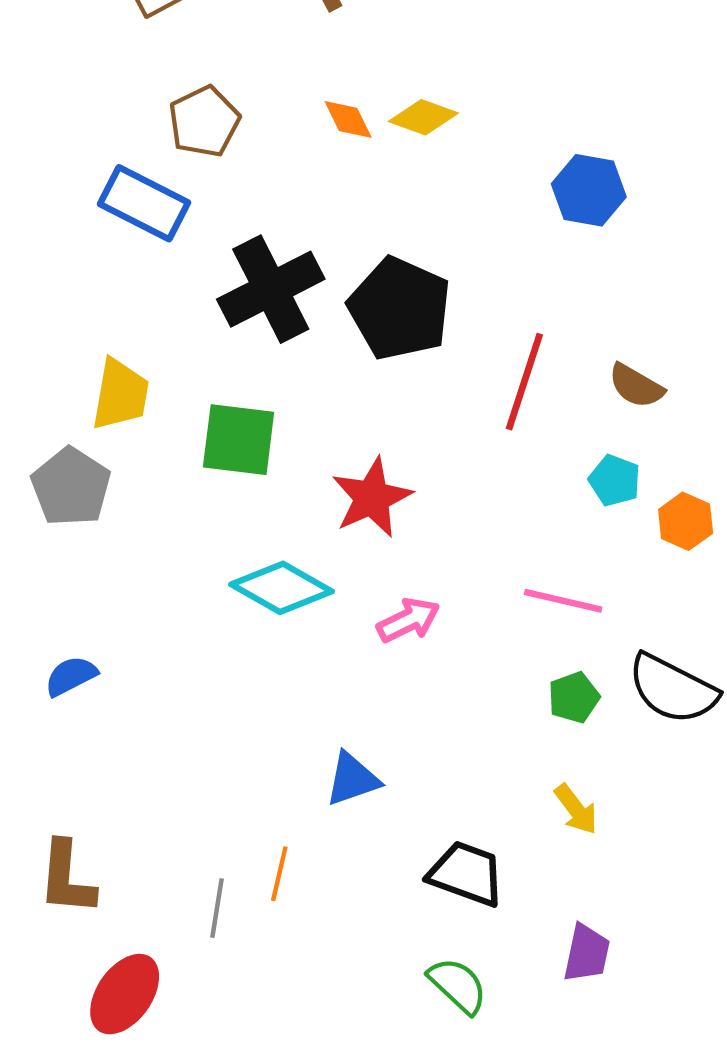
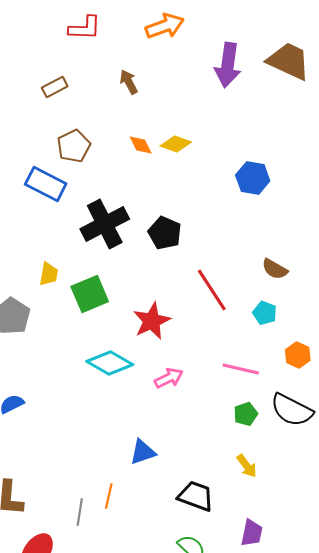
black pentagon: (400, 309) -> (165, 233), size x0.7
red line: (524, 382) -> (212, 290), moved, turned -51
yellow trapezoid: (120, 394) -> (49, 274), moved, size x0.7
green square: (239, 440) -> (90, 294), turned -30
orange hexagon: (686, 521) -> (298, 355), moved

